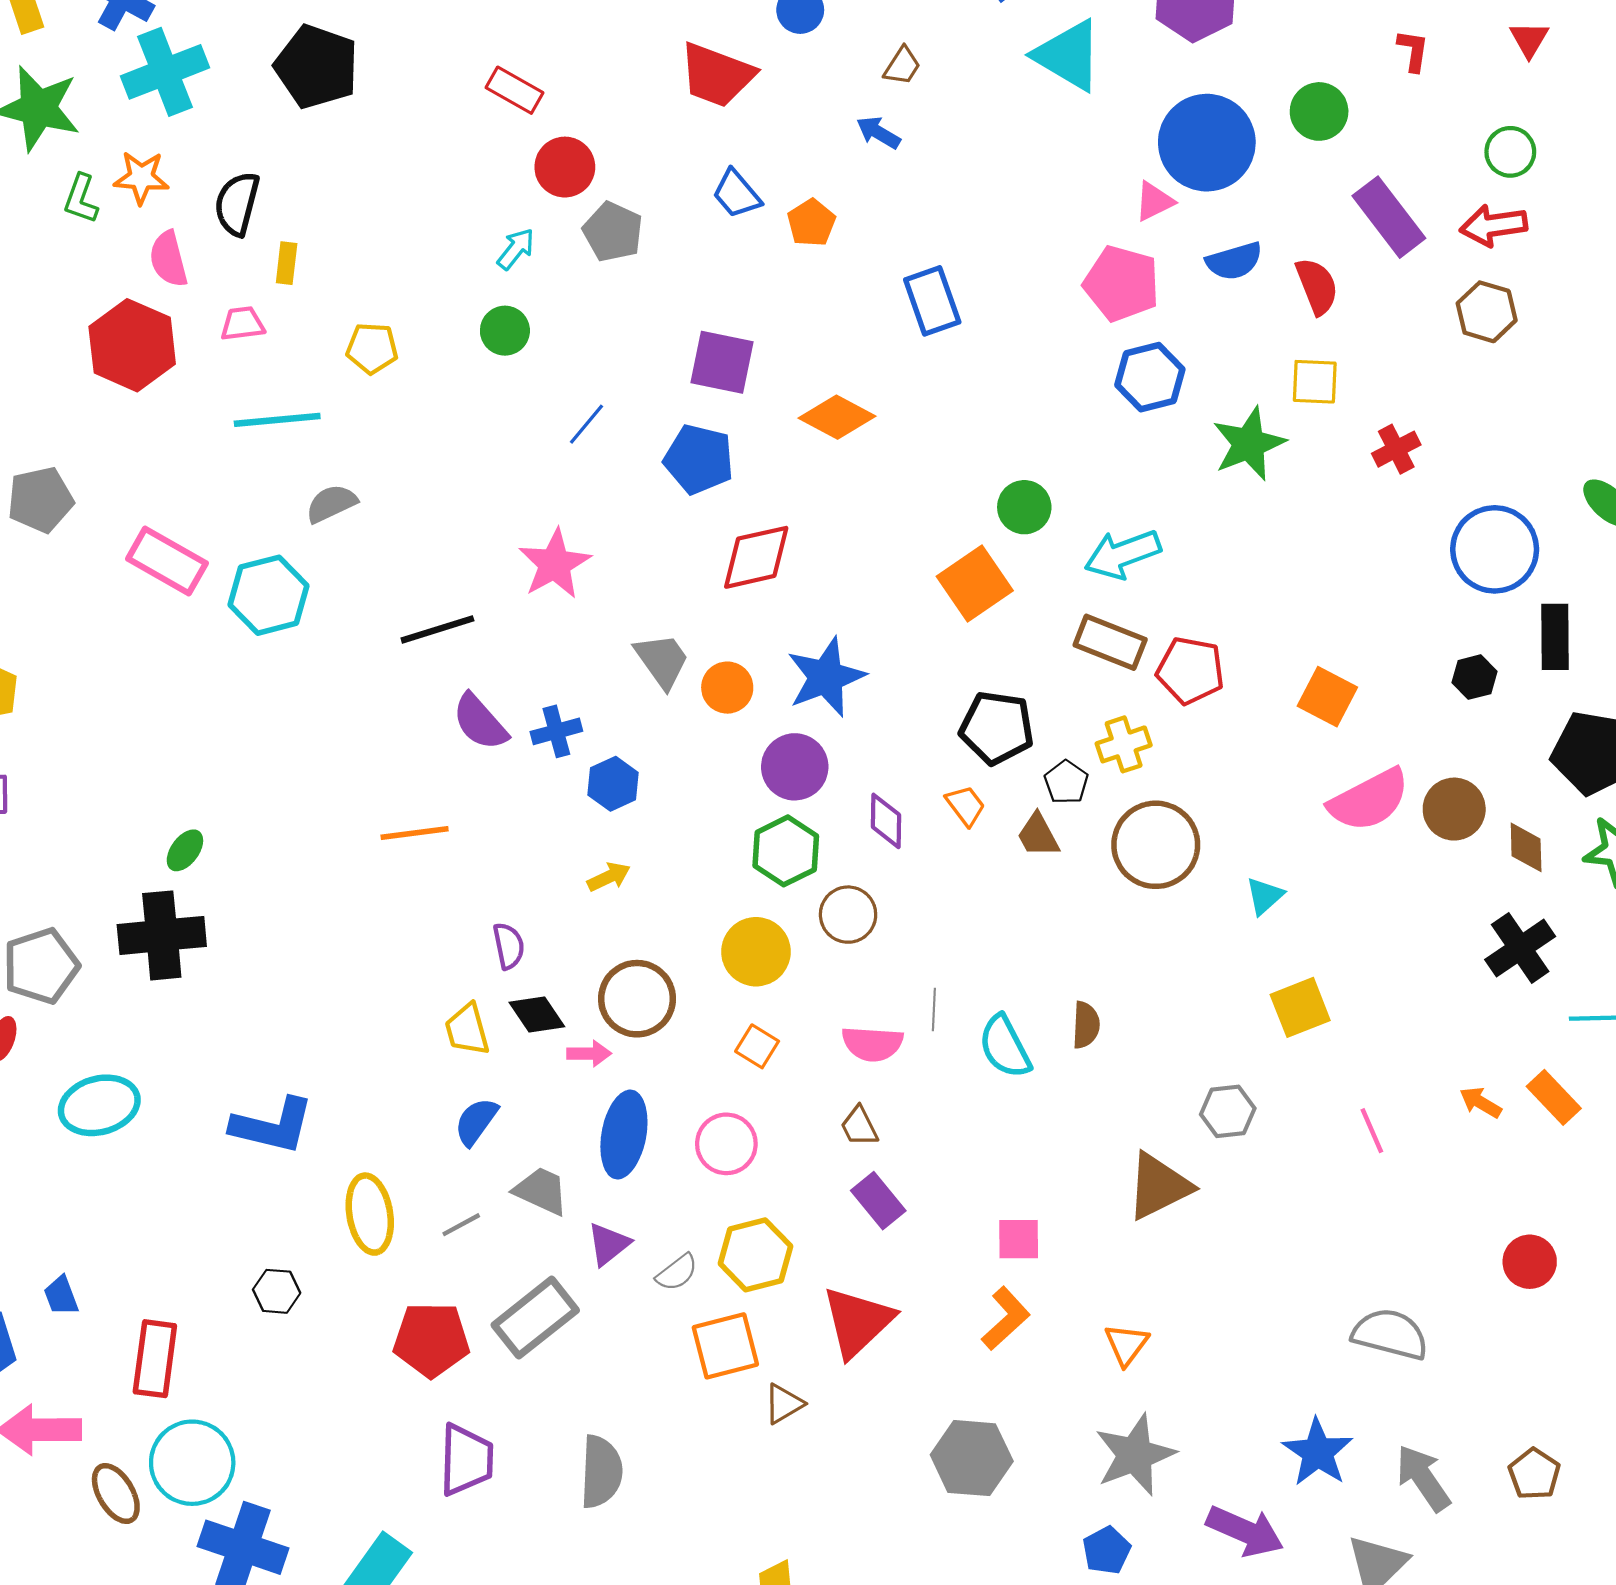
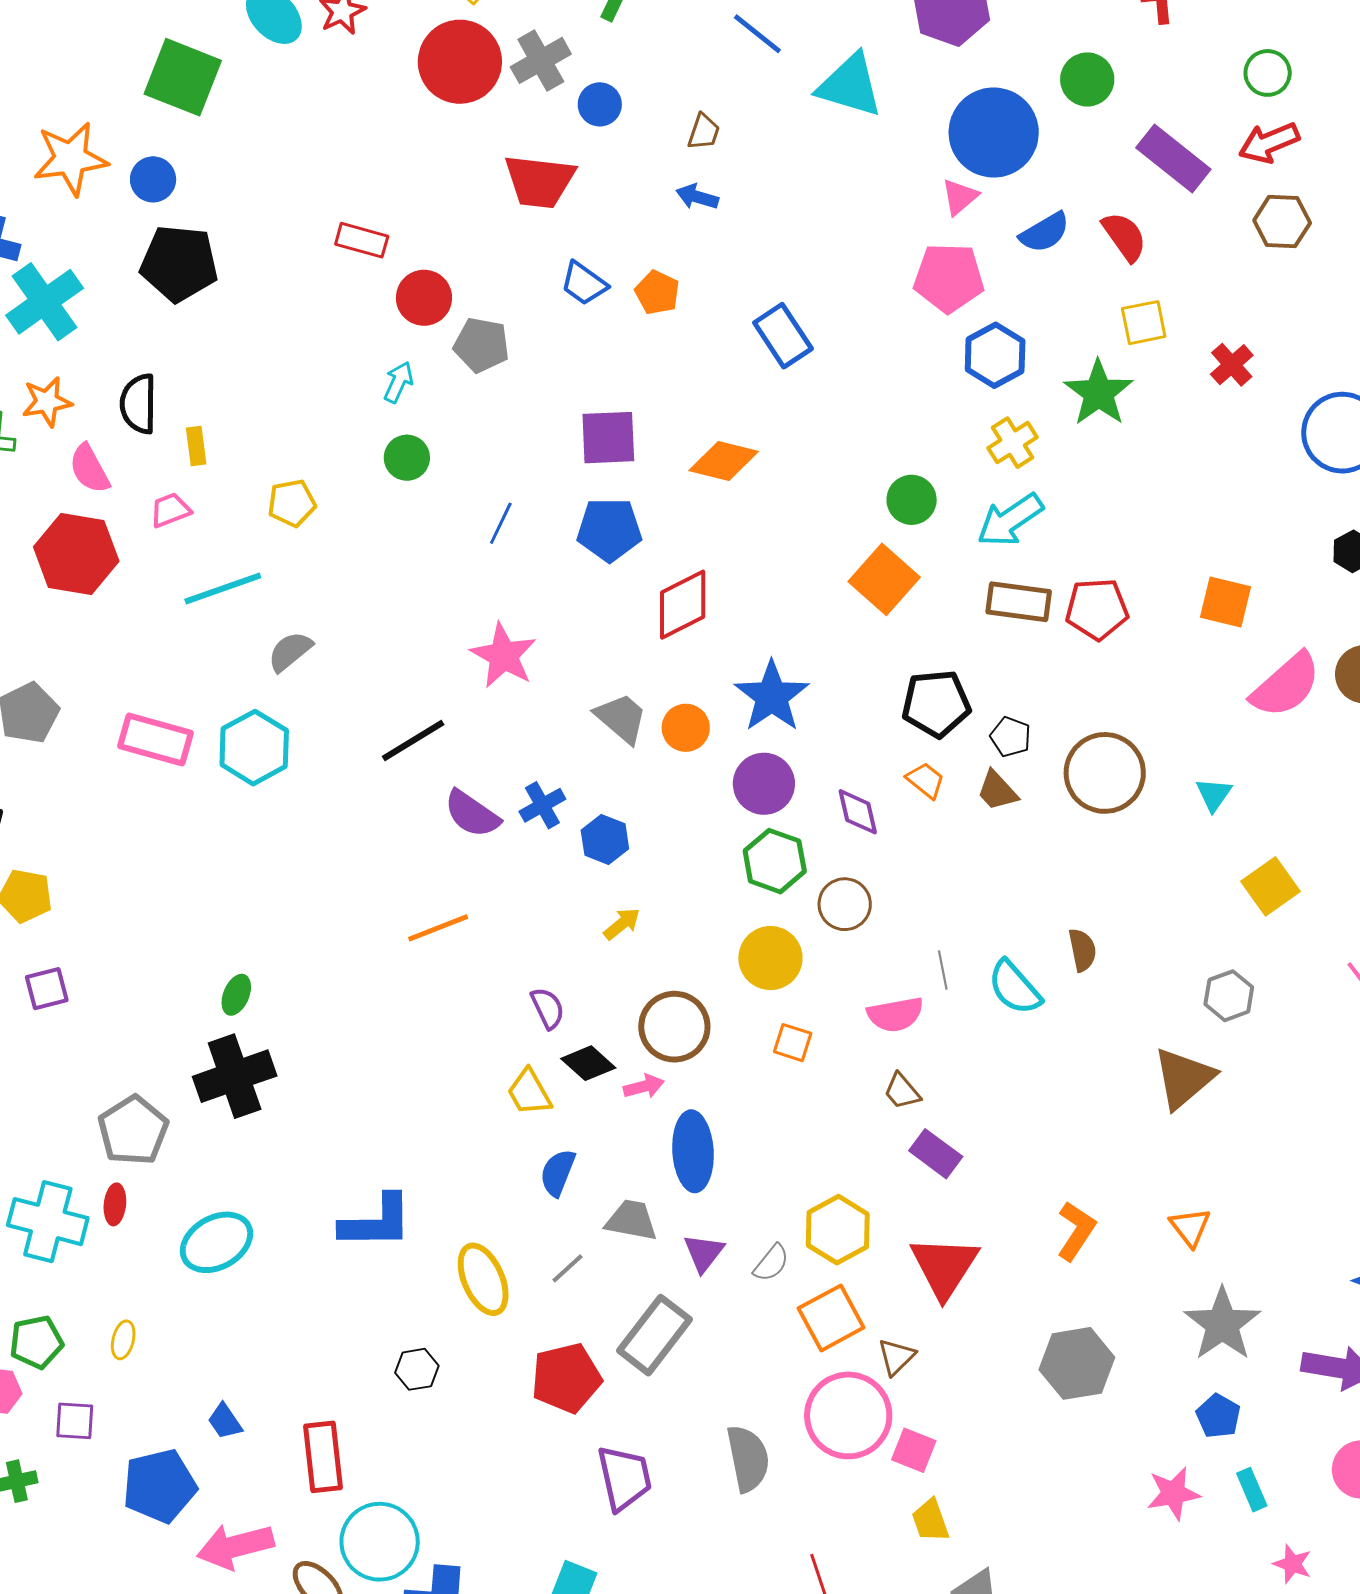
yellow cross: (1124, 744) -> (1013, 443), moved
pink circle: (726, 1144) -> (848, 1415), moved, size x1.5
pink square: (1019, 1239) -> (914, 1450), moved, turned 36

